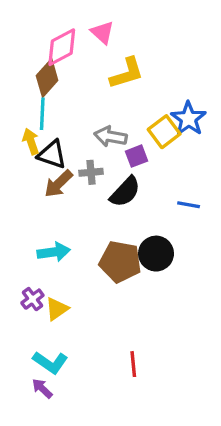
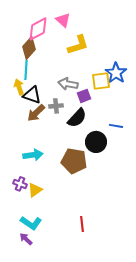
yellow square: (164, 132) -> (101, 81), turned 30
black circle: (156, 254) -> (96, 142), moved
purple cross: (32, 299) -> (20, 184), turned -32

